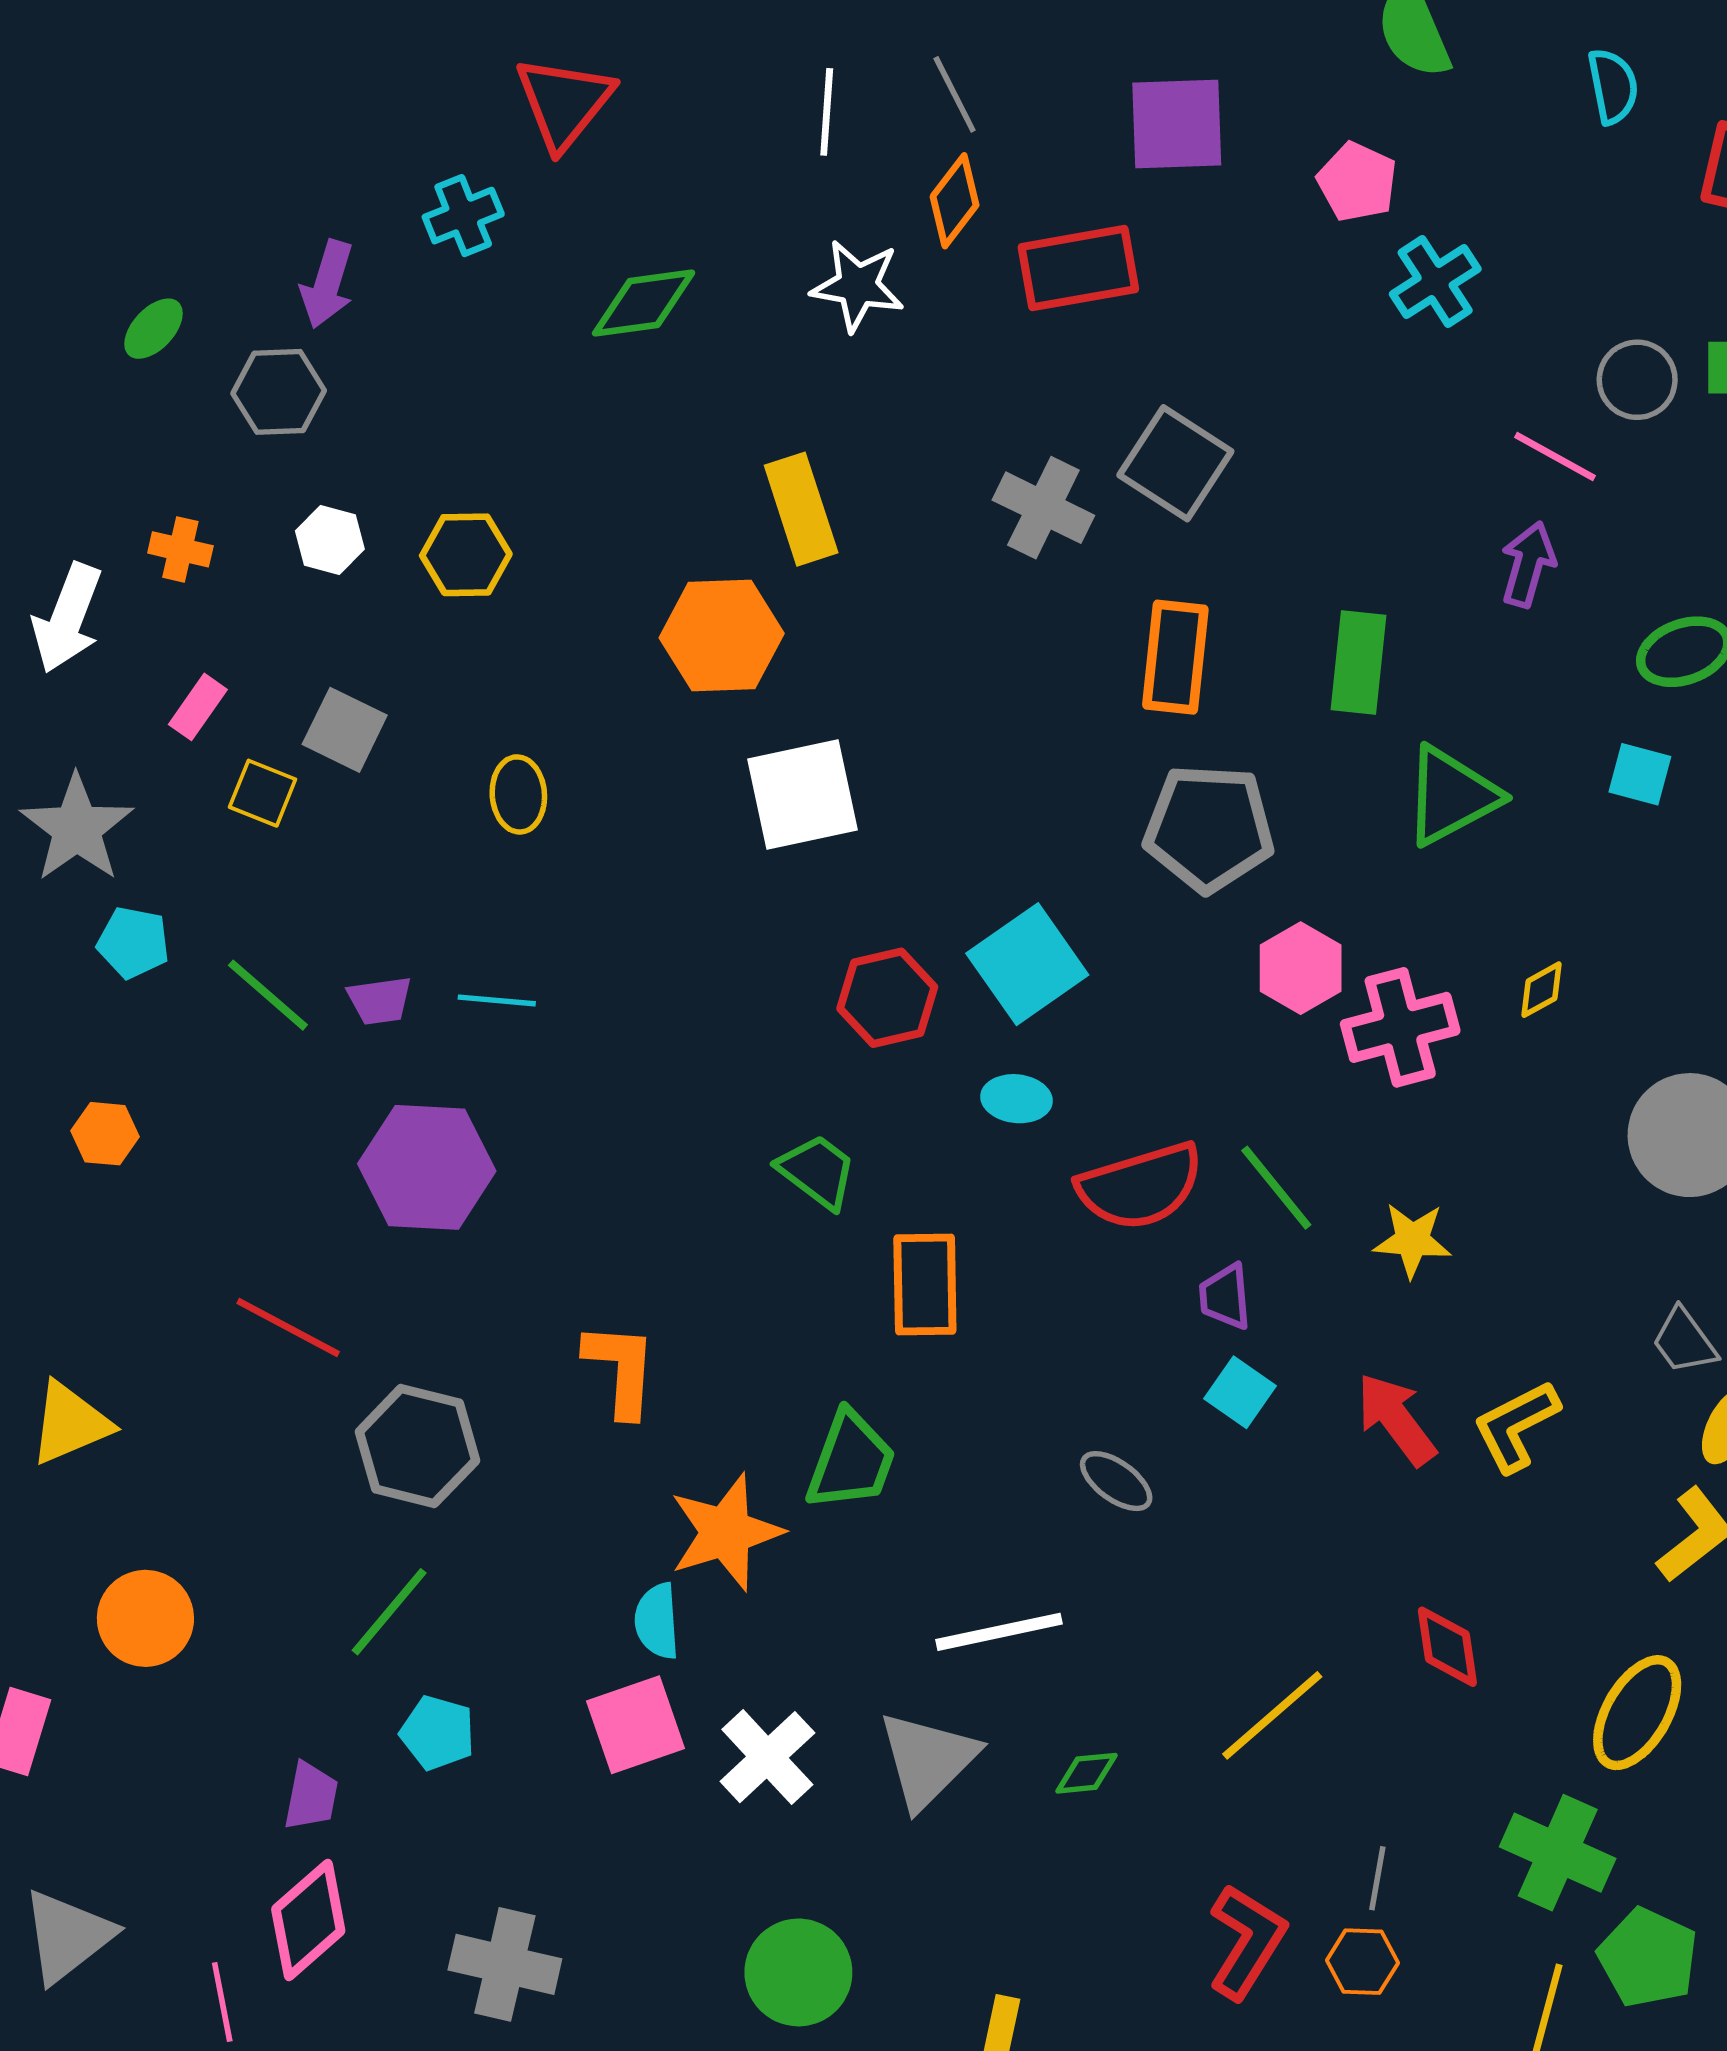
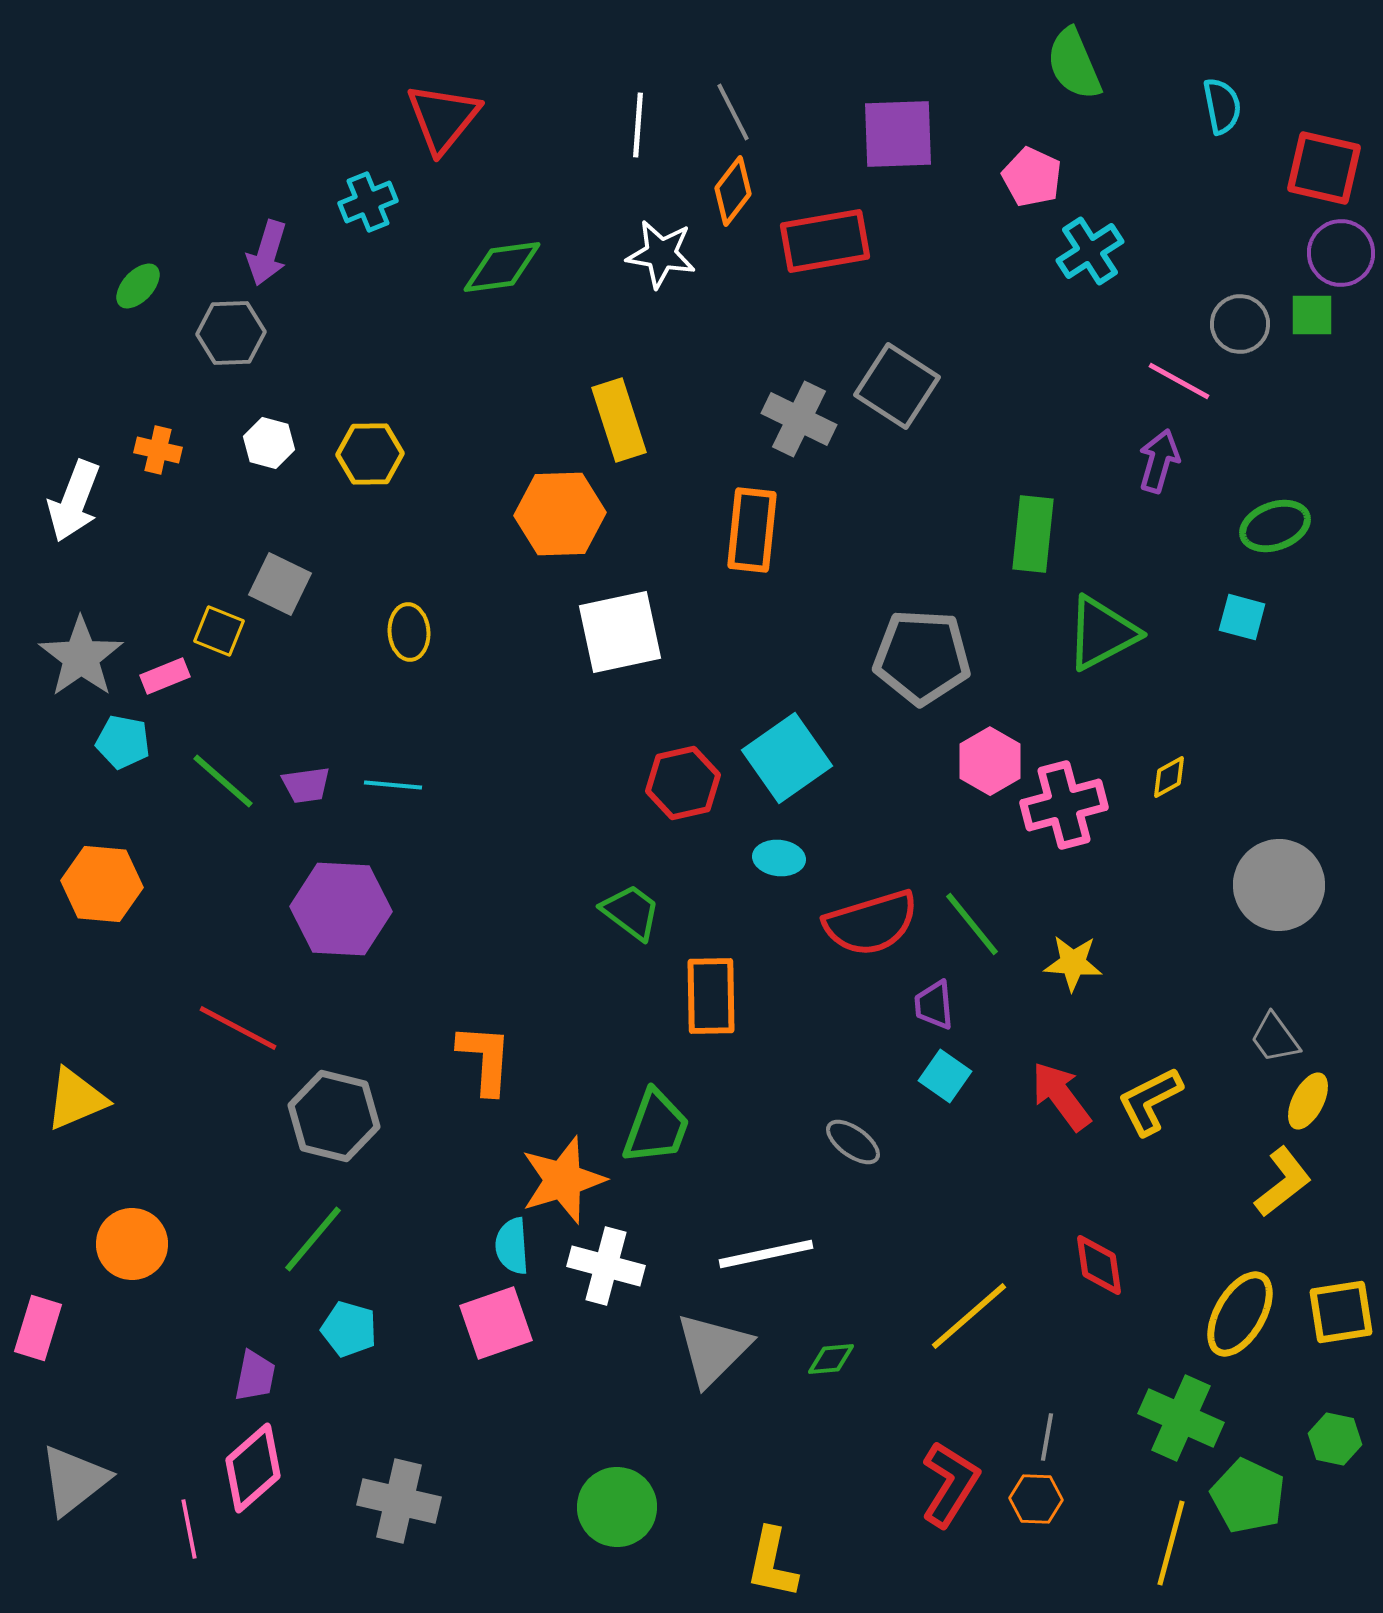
orange rectangle: (1175, 657) -> (752, 530), moved
pink rectangle: (198, 707) -> (165, 676), moved, turned 33
orange hexagon: (105, 1134) -> (102, 884), size x1.6
white cross: (767, 1757) -> (606, 1266), moved, turned -32

